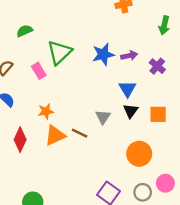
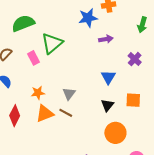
green semicircle: (25, 31) -> (23, 23), size x1.6
blue star: (103, 54) -> (88, 18), moved
purple arrow: (129, 56) -> (106, 39), moved
black triangle: (131, 111) -> (107, 105), moved
gray triangle: (103, 117) -> (69, 94), moved

